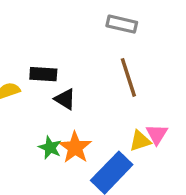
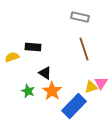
black triangle: (65, 99) -> (45, 73), moved
green star: (50, 148) -> (28, 91), moved

